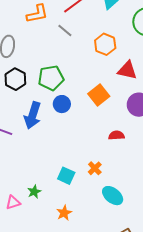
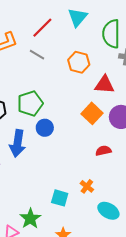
orange square: (99, 95) -> (92, 113), moved
green star: (34, 192) -> (30, 219), size x1.5

